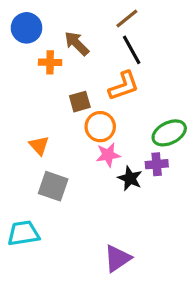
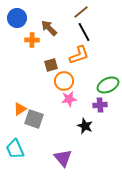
orange triangle: (39, 145) -> (20, 109), moved, turned 40
black star: (130, 178) -> (85, 126), moved
cyan trapezoid: (23, 233) -> (15, 149), turned -105
purple triangle: (117, 258) -> (63, 158), moved, turned -36

